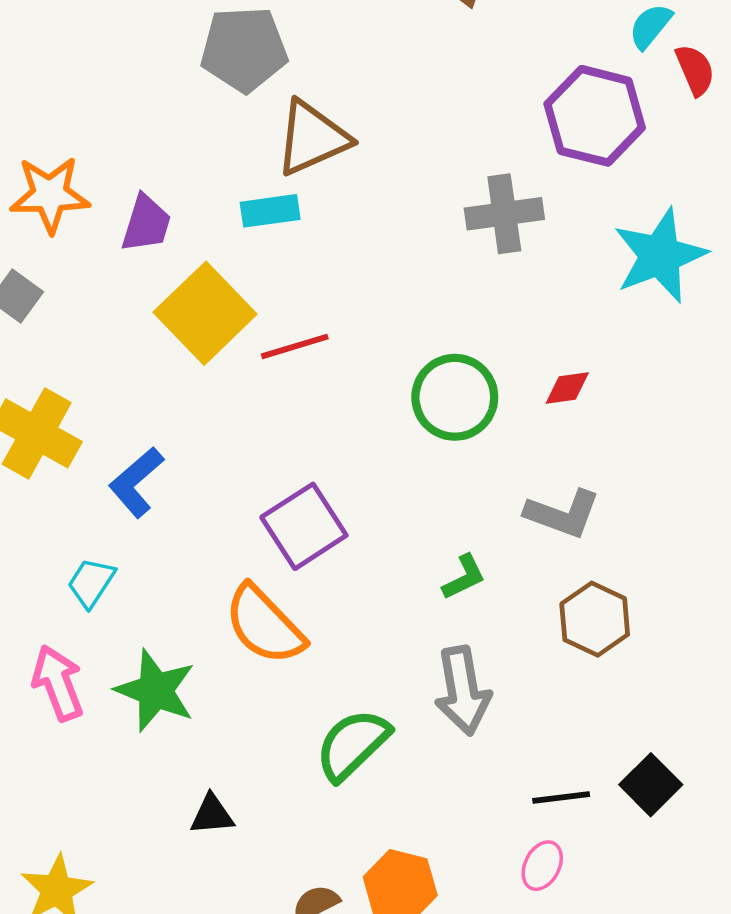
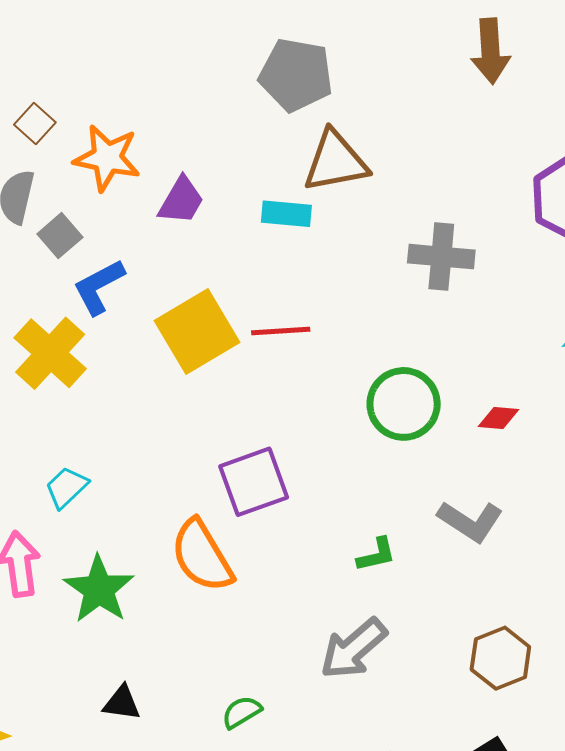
gray cross: (504, 214) -> (441, 257), moved
yellow square: (205, 313) -> (197, 331), moved
blue L-shape: (136, 482) -> (99, 287), moved
brown hexagon: (595, 619) -> (500, 658), moved
gray arrow: (463, 691) -> (353, 649), turned 46
green semicircle: (352, 745) -> (242, 712), moved, size x0.6

